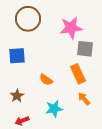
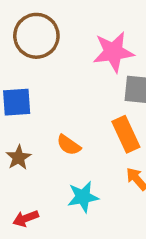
brown star: (17, 96) -> (19, 158), moved

